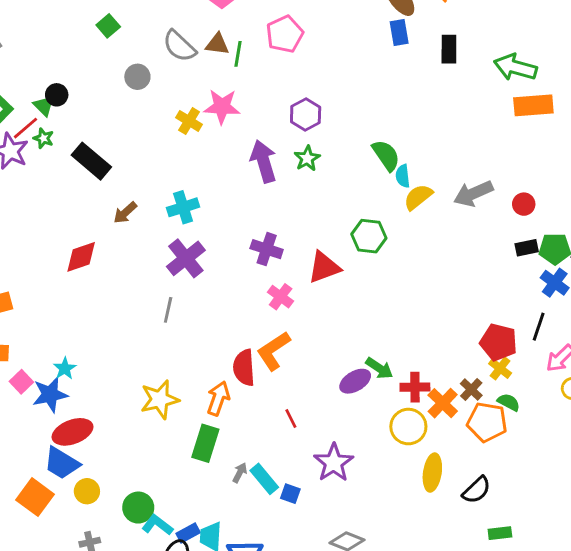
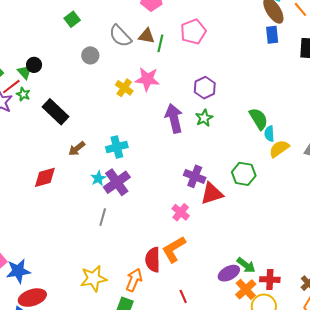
purple cross: (267, 249) -> (195, 176), moved
cyan star: (65, 368) -> (98, 178), moved
orange cross: (443, 403) -> (246, 289), moved

